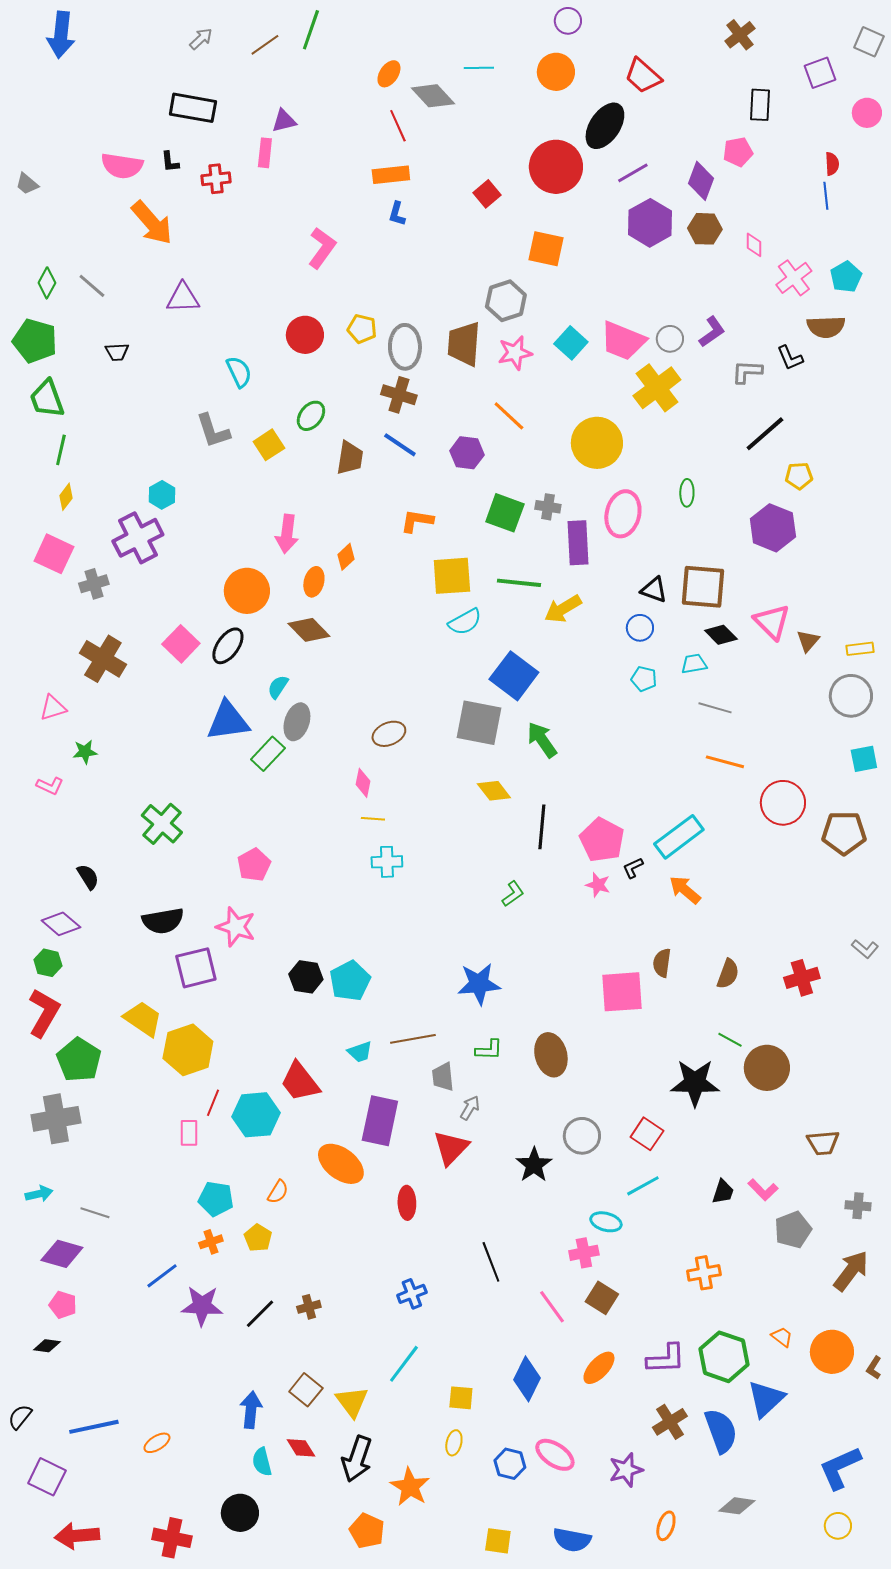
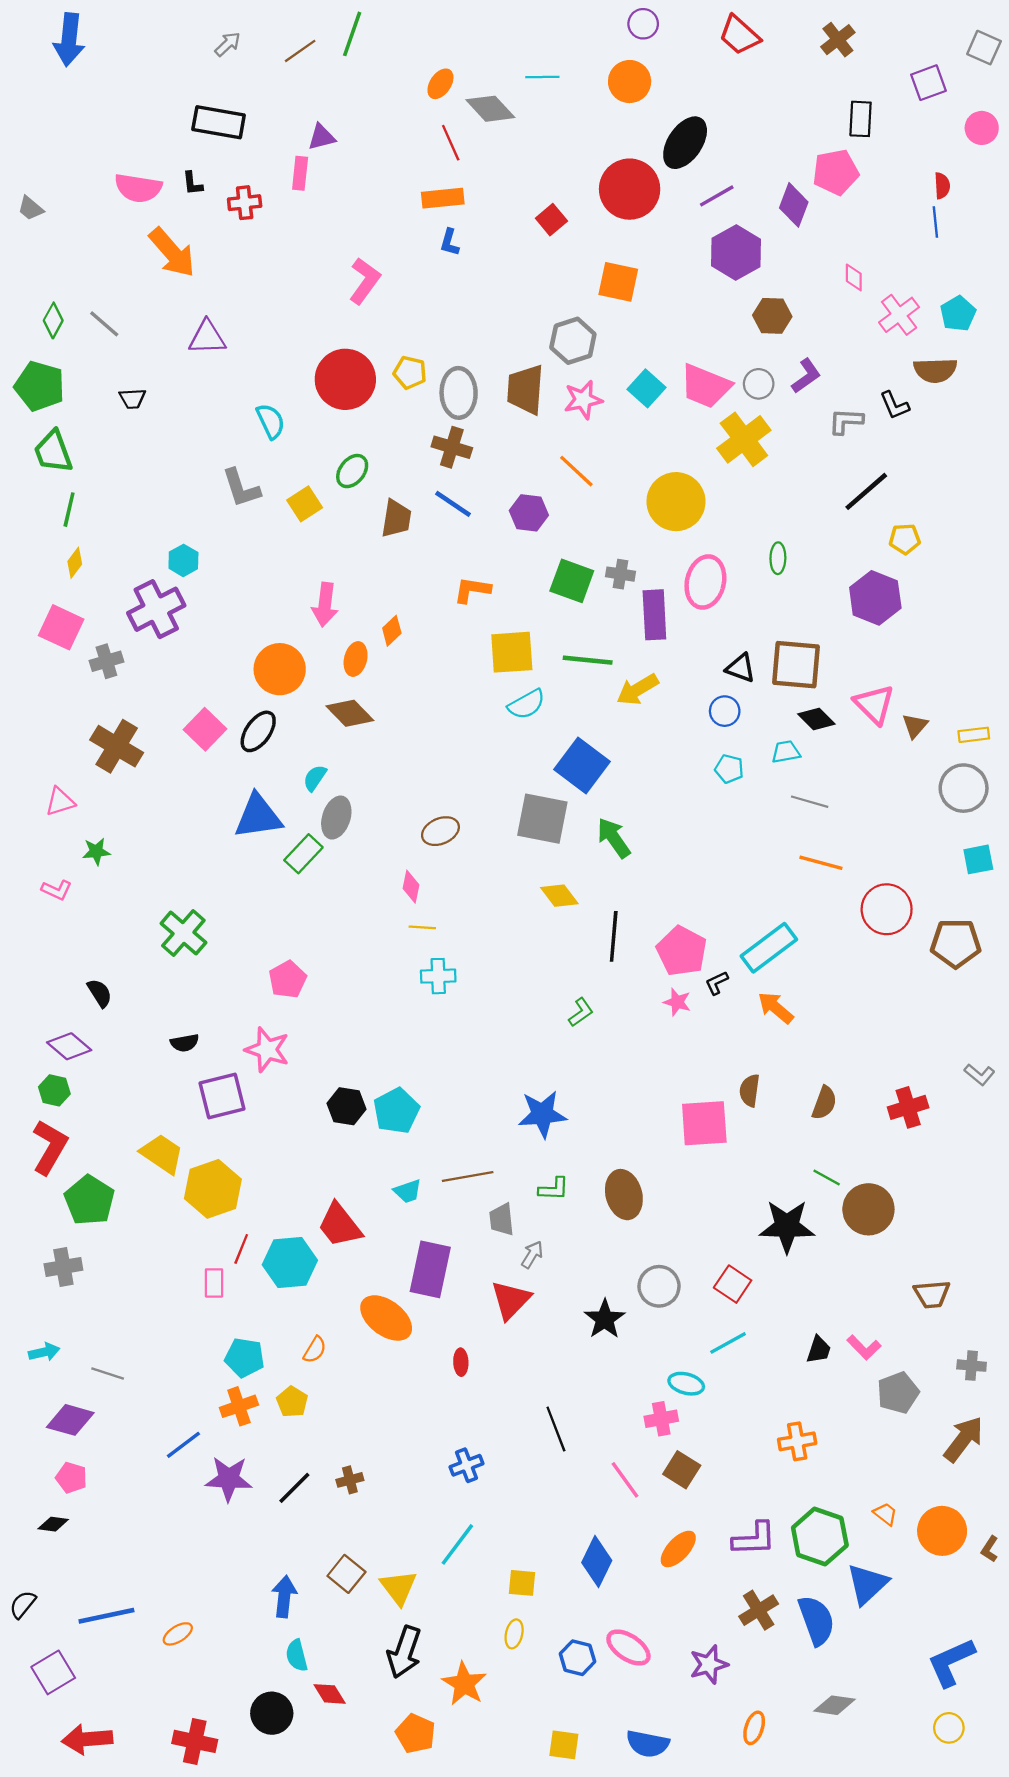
red trapezoid: (643, 76) -> (739, 35), moved
pink pentagon: (738, 152) -> (836, 172), size x1.4
brown hexagon: (705, 229) -> (772, 316), moved
red circle: (305, 335) -> (345, 379), size x1.4
black semicircle: (163, 921) -> (185, 1043), size x0.6
gray cross: (56, 1119) -> (63, 1267), size x0.7
red ellipse: (407, 1203) -> (461, 1362), size x0.7
orange cross: (211, 1242) -> (239, 1406), size x1.4
red diamond: (301, 1448) -> (330, 1694), moved
purple square: (47, 1477) -> (53, 1672), turned 33

